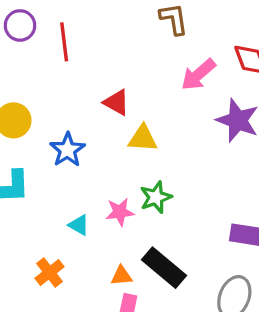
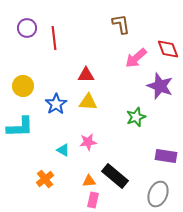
red triangle: (117, 102) -> (86, 75), turned -30
yellow triangle: (143, 138) -> (88, 102), moved
green star: (156, 197) -> (136, 117), moved

